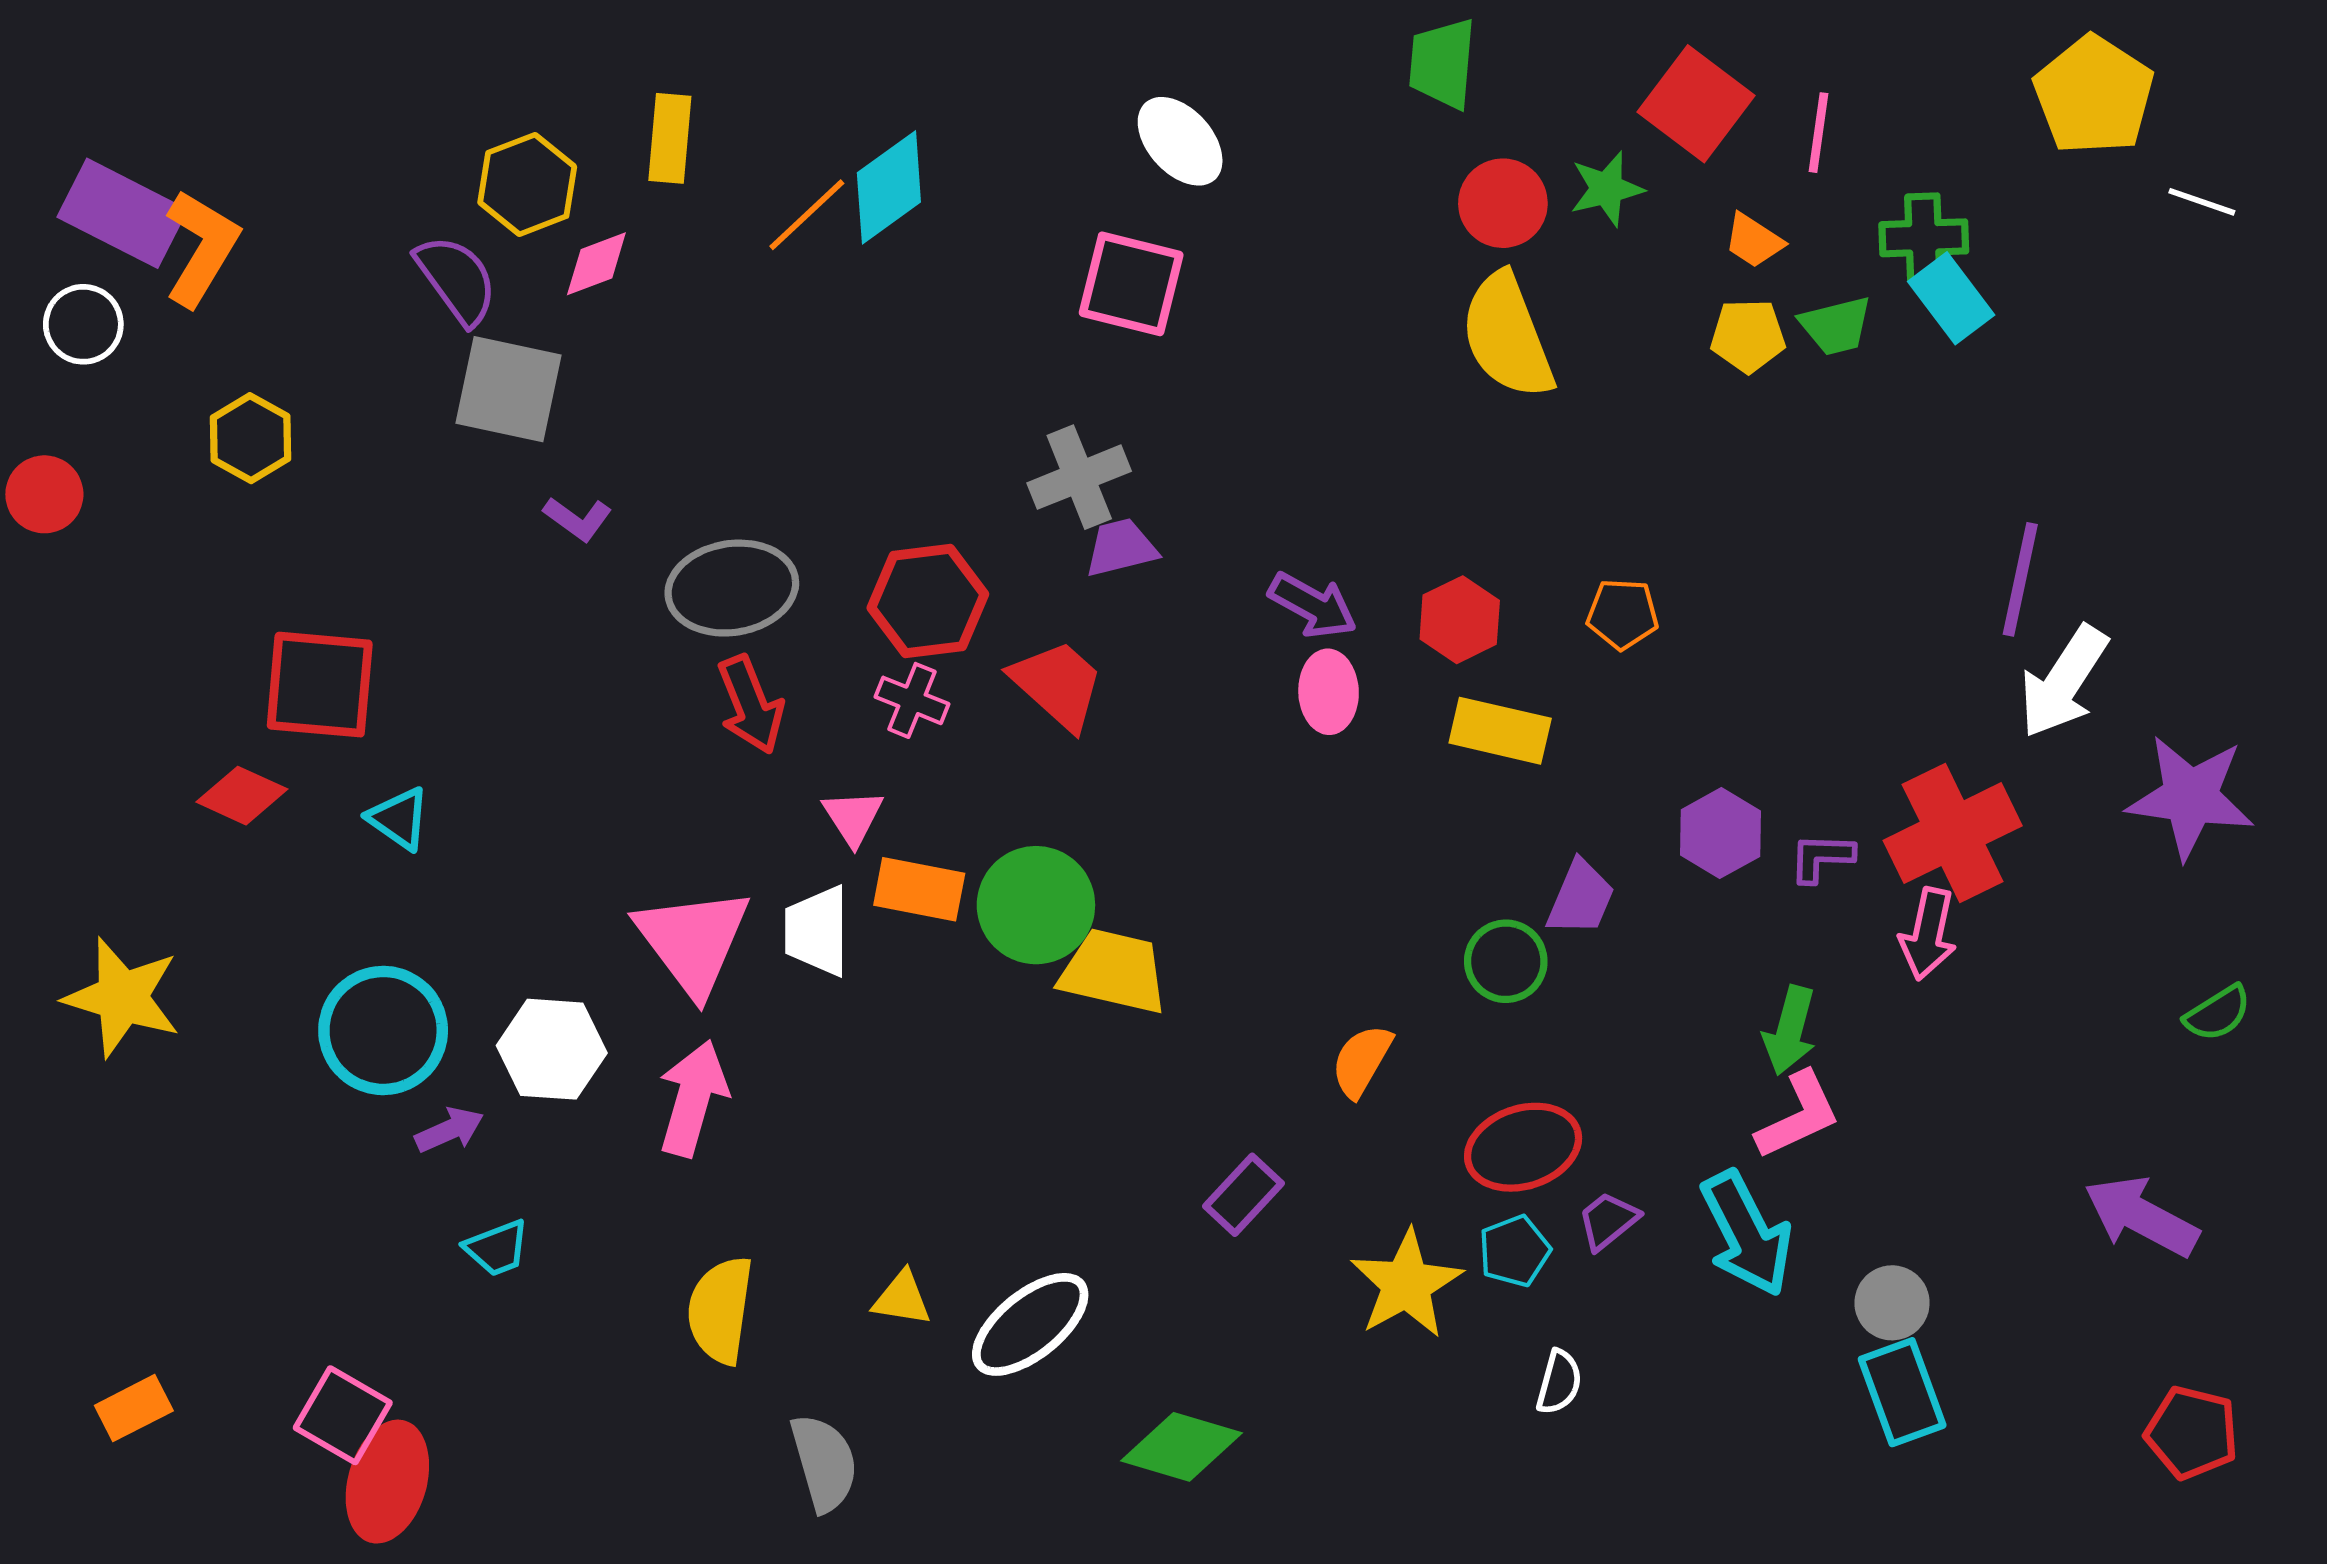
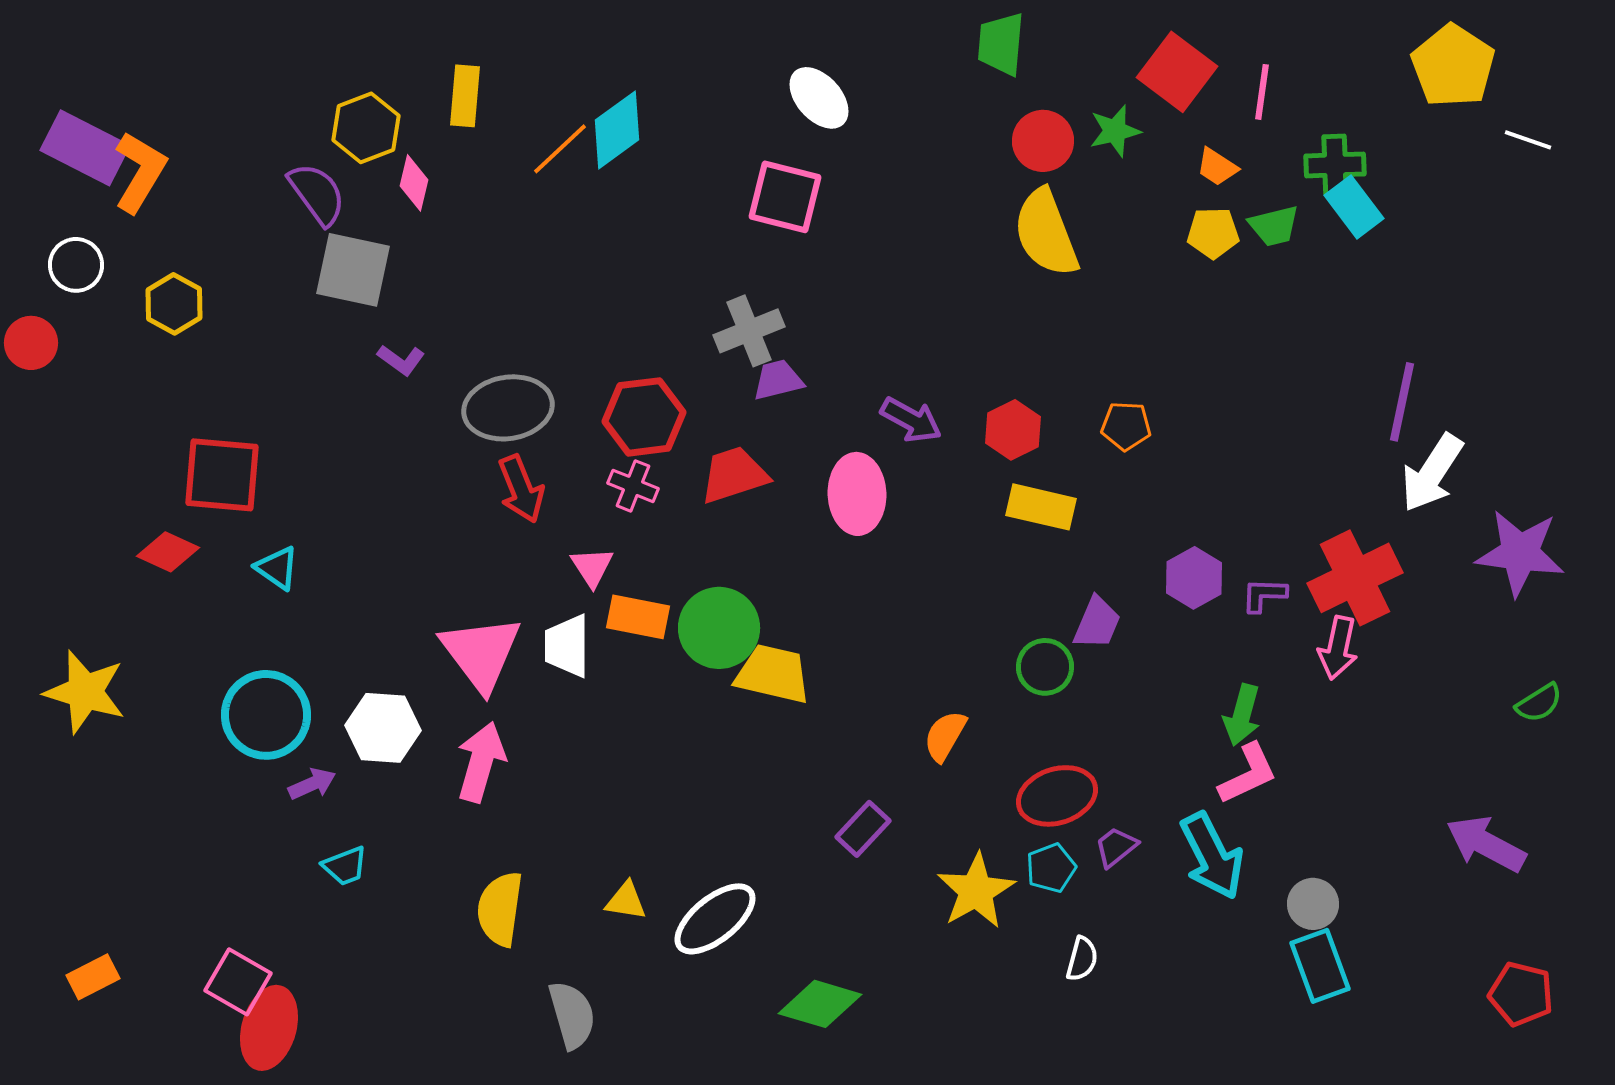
pink diamond: (596, 264) -> (414, 183), turned -56
white circle: (83, 324) -> (76, 265), moved
red trapezoid: (1058, 685) -> (734, 475), turned -60
pink ellipse: (1329, 692) -> (857, 494), moved, size x1.4

